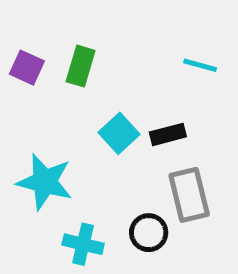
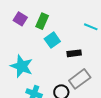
cyan square: (119, 133) -> (52, 40), moved
gray rectangle: (189, 195) -> (80, 79), turned 60

